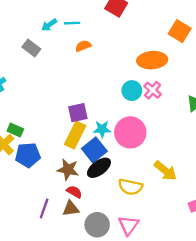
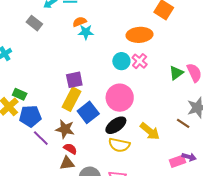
cyan star: (102, 129) -> (86, 32), moved
black ellipse: (99, 168) -> (116, 125), moved
purple line: (44, 208) -> (41, 138), moved, turned -66

